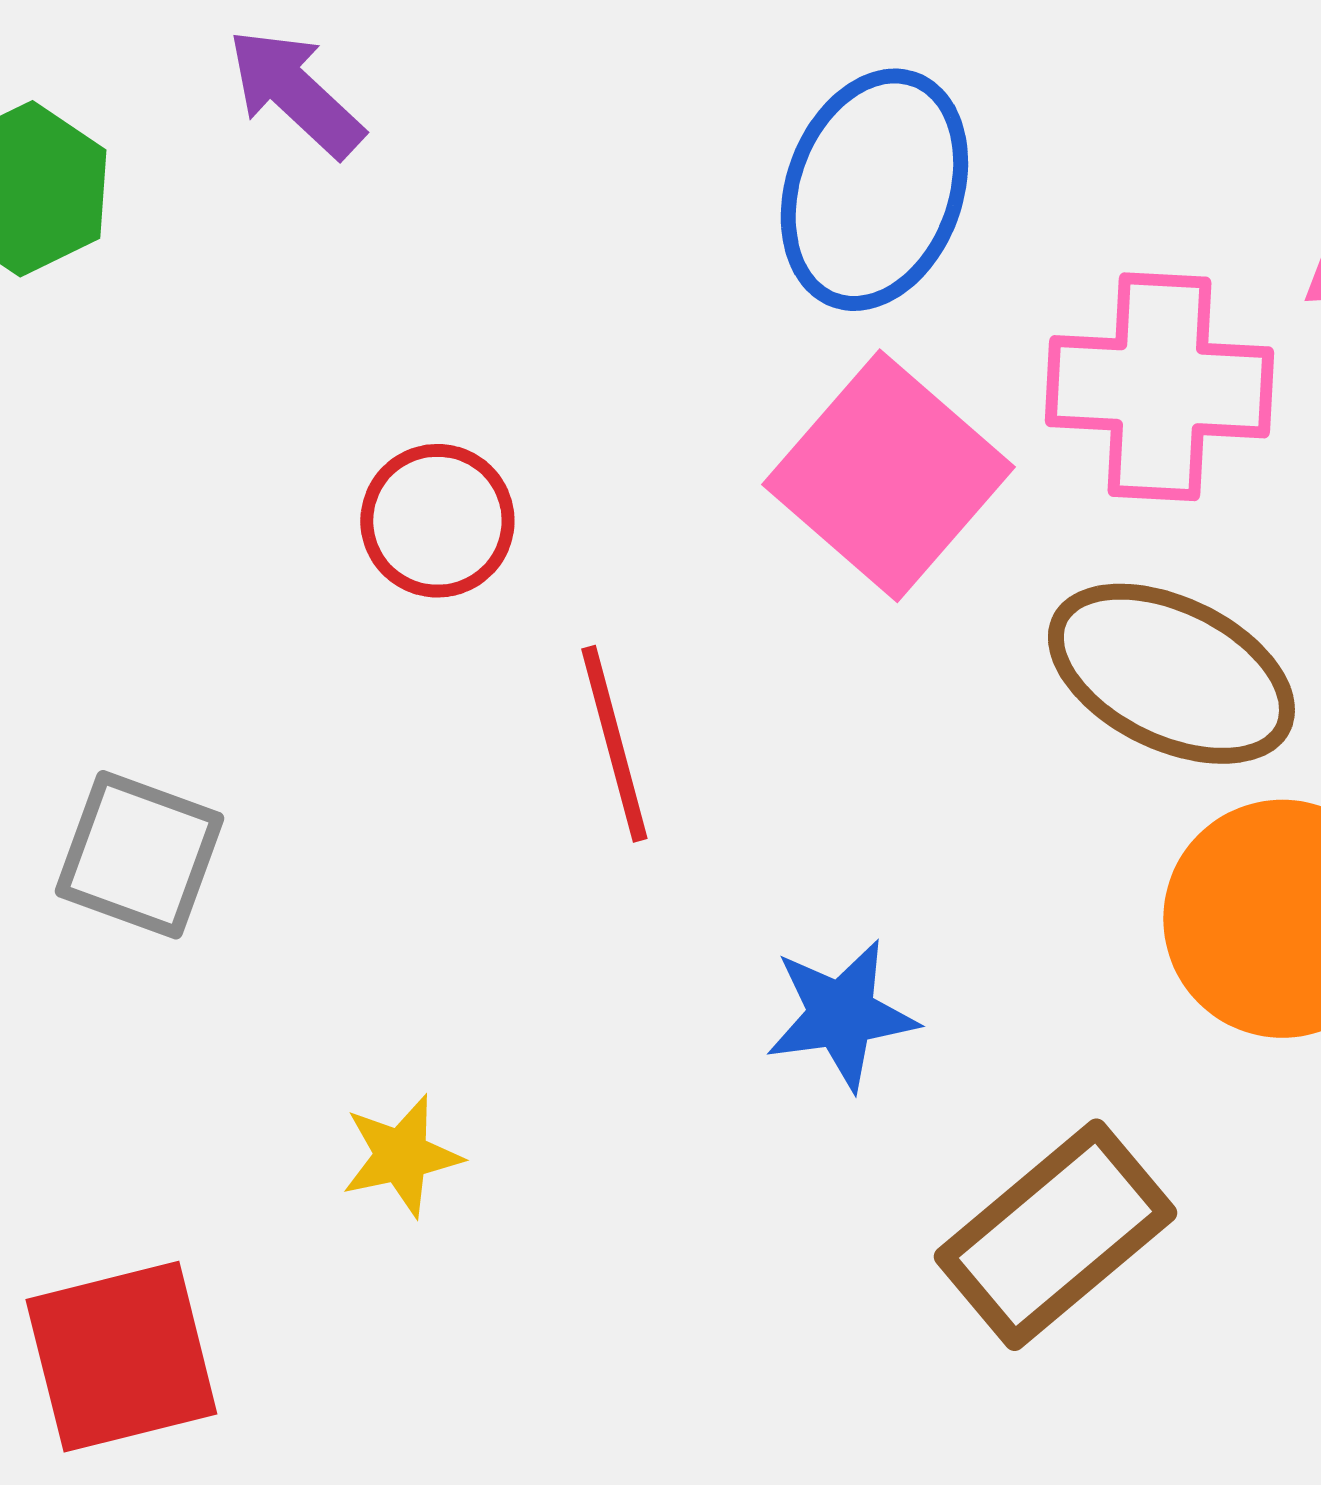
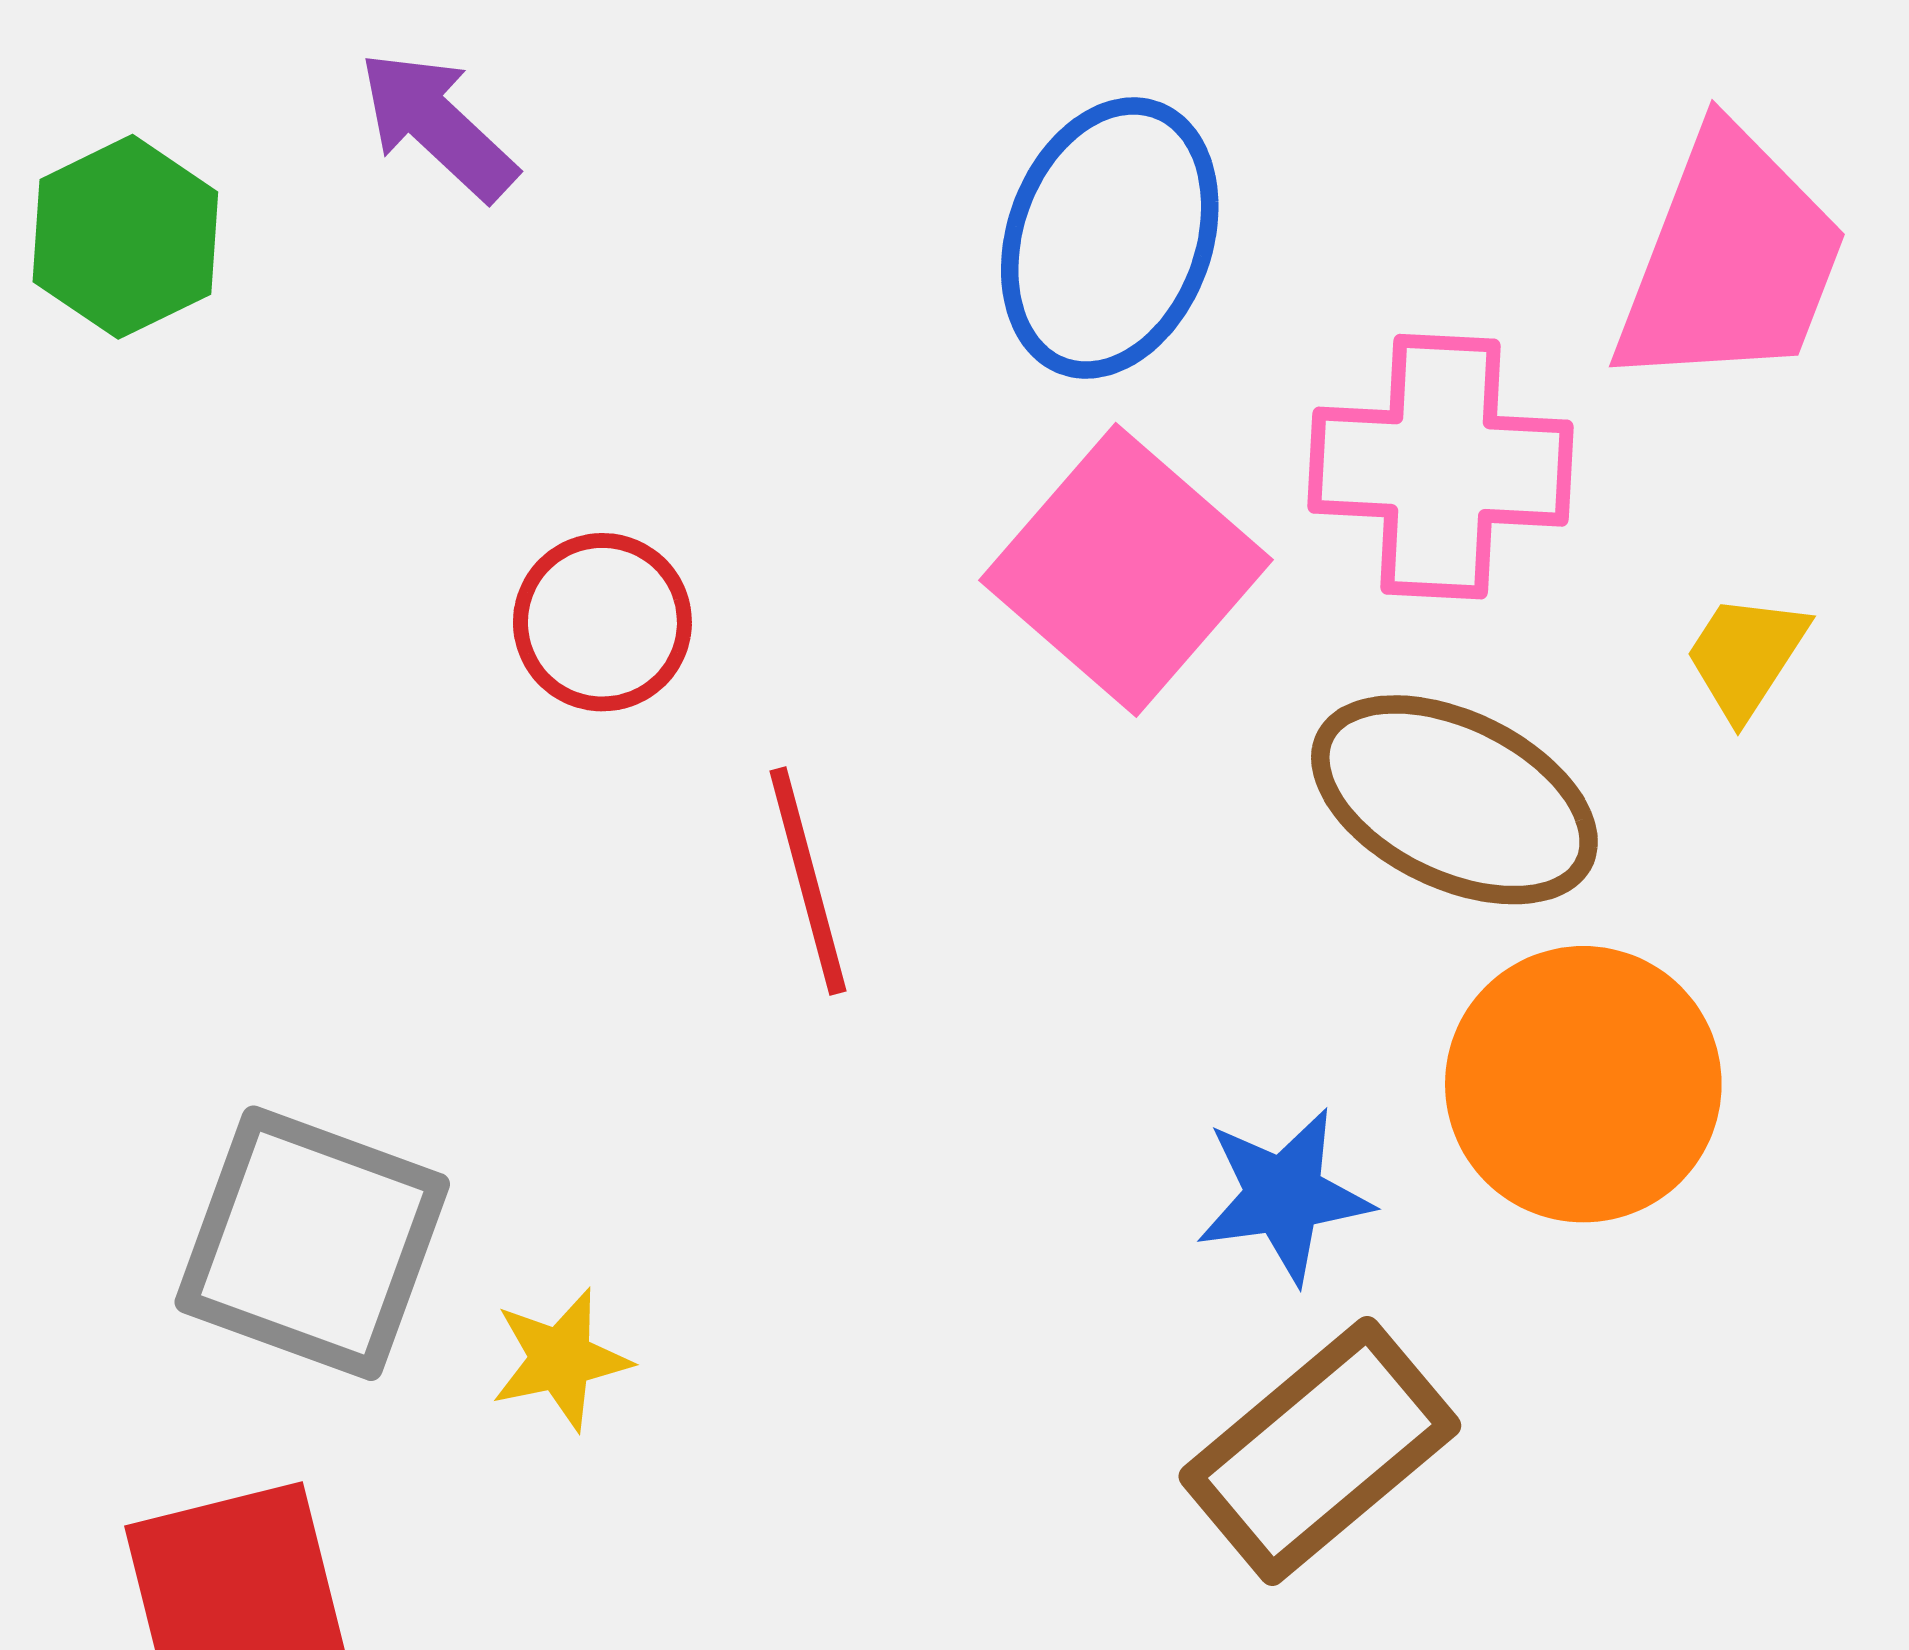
gray square: (139, 855) -> (312, 1243), moved, size x1.4
blue star: (841, 1015) -> (1284, 1196), moved

